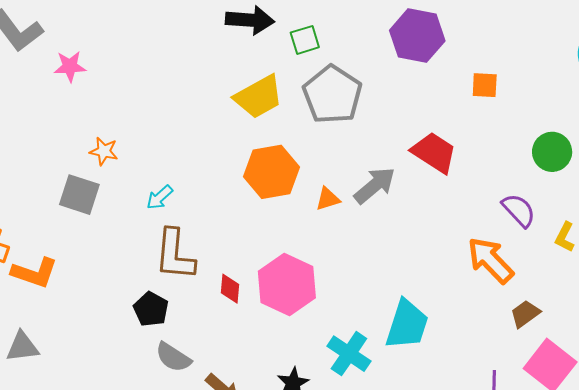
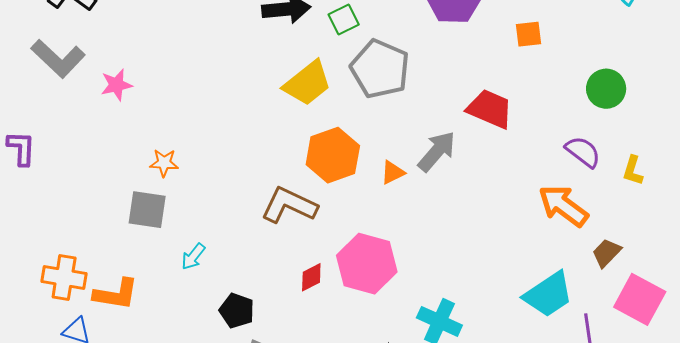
cyan arrow: (160, 197) -> (193, 257), moved
brown L-shape: (175, 255) -> (289, 205), moved, turned 120
red diamond: (230, 289) -> (311, 277), turned 68
cyan trapezoid: (407, 324) -> (548, 295), moved, turned 48

